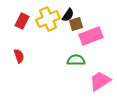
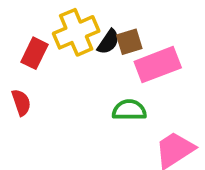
black semicircle: (68, 15) -> (108, 42), moved
red rectangle: (22, 21) -> (34, 53), moved

